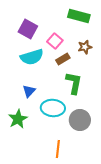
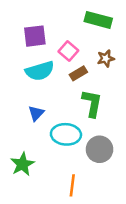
purple square: (28, 29) -> (35, 36), turned -36
green star: (18, 119) -> (22, 164), moved

